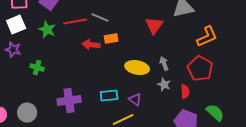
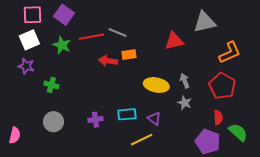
red triangle: (154, 26) -> (174, 41), turned 42
red semicircle: (185, 92) -> (218, 117), moved
purple cross: (69, 101) -> (95, 120), moved, size x0.6
gray circle: (27, 113) -> (53, 122), moved

